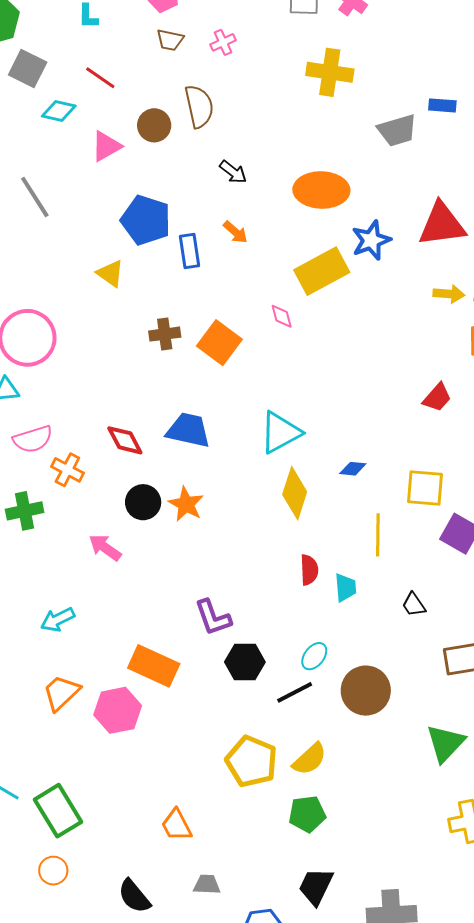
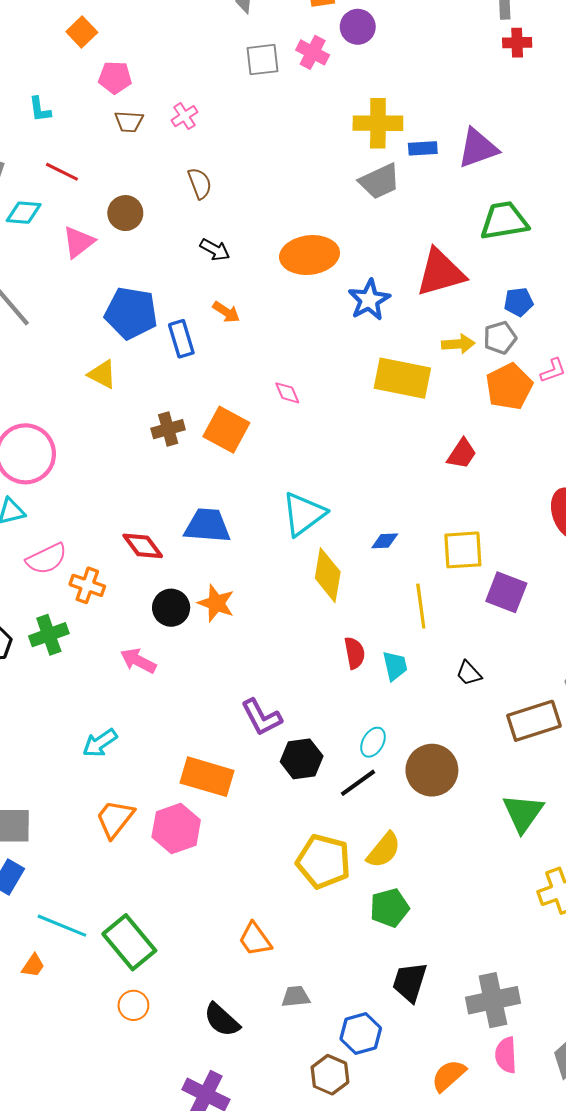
yellow cross: (330, 72) -> (378, 123), moved
brown semicircle: (199, 106) -> (200, 183), moved, size x0.7
yellow rectangle: (322, 271) -> (402, 378), moved, turned 48

